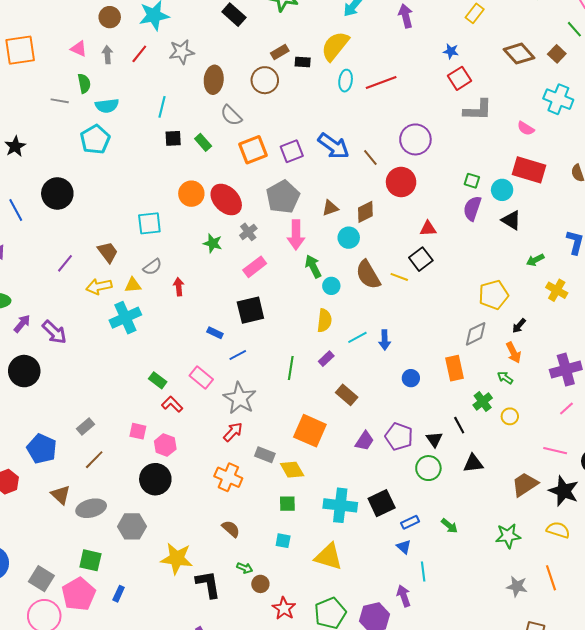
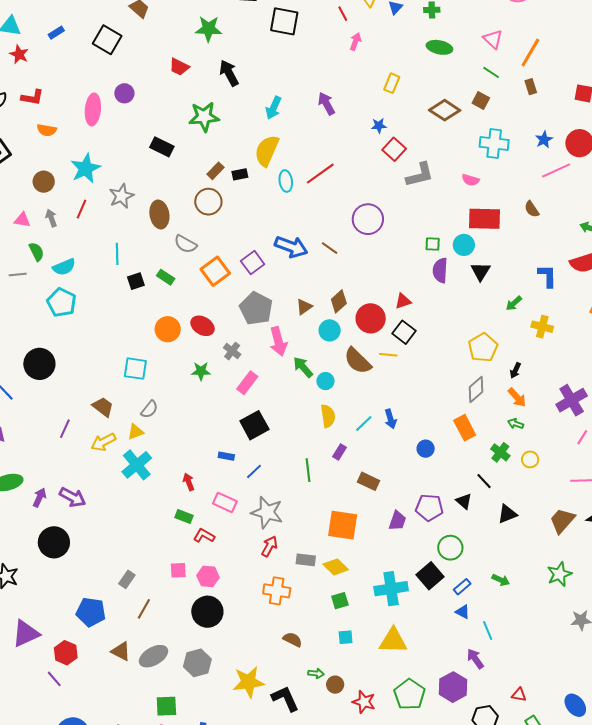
red circle: (401, 182) -> (371, 318), moved
red ellipse: (226, 200) -> (203, 326), size x0.7
black triangle: (511, 220) -> (481, 271), turned 45
cyan square: (149, 223) -> (135, 369), turned 30
red arrow: (179, 287) -> (189, 482), moved
green circle: (428, 468) -> (450, 548), moved

